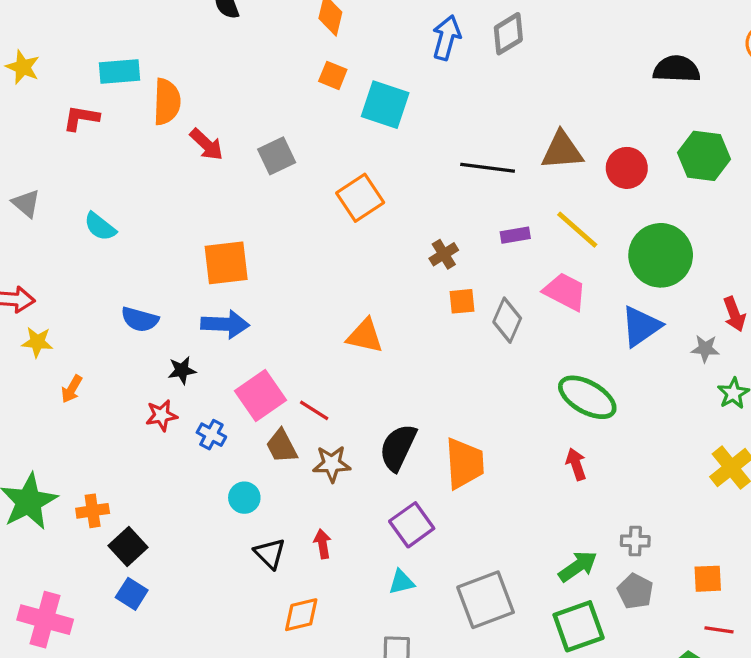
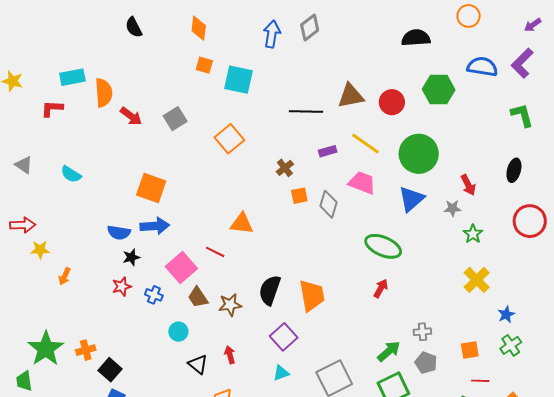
orange square: (226, 263) -> (151, 188), turned 32
blue semicircle: (140, 319) -> (119, 232), moved
red line: (314, 410) -> (215, 252), moved
red arrow: (576, 464) -> (381, 288), turned 54

